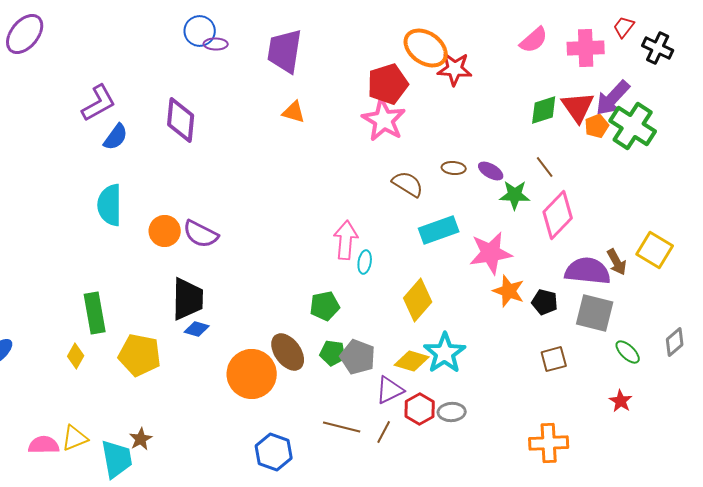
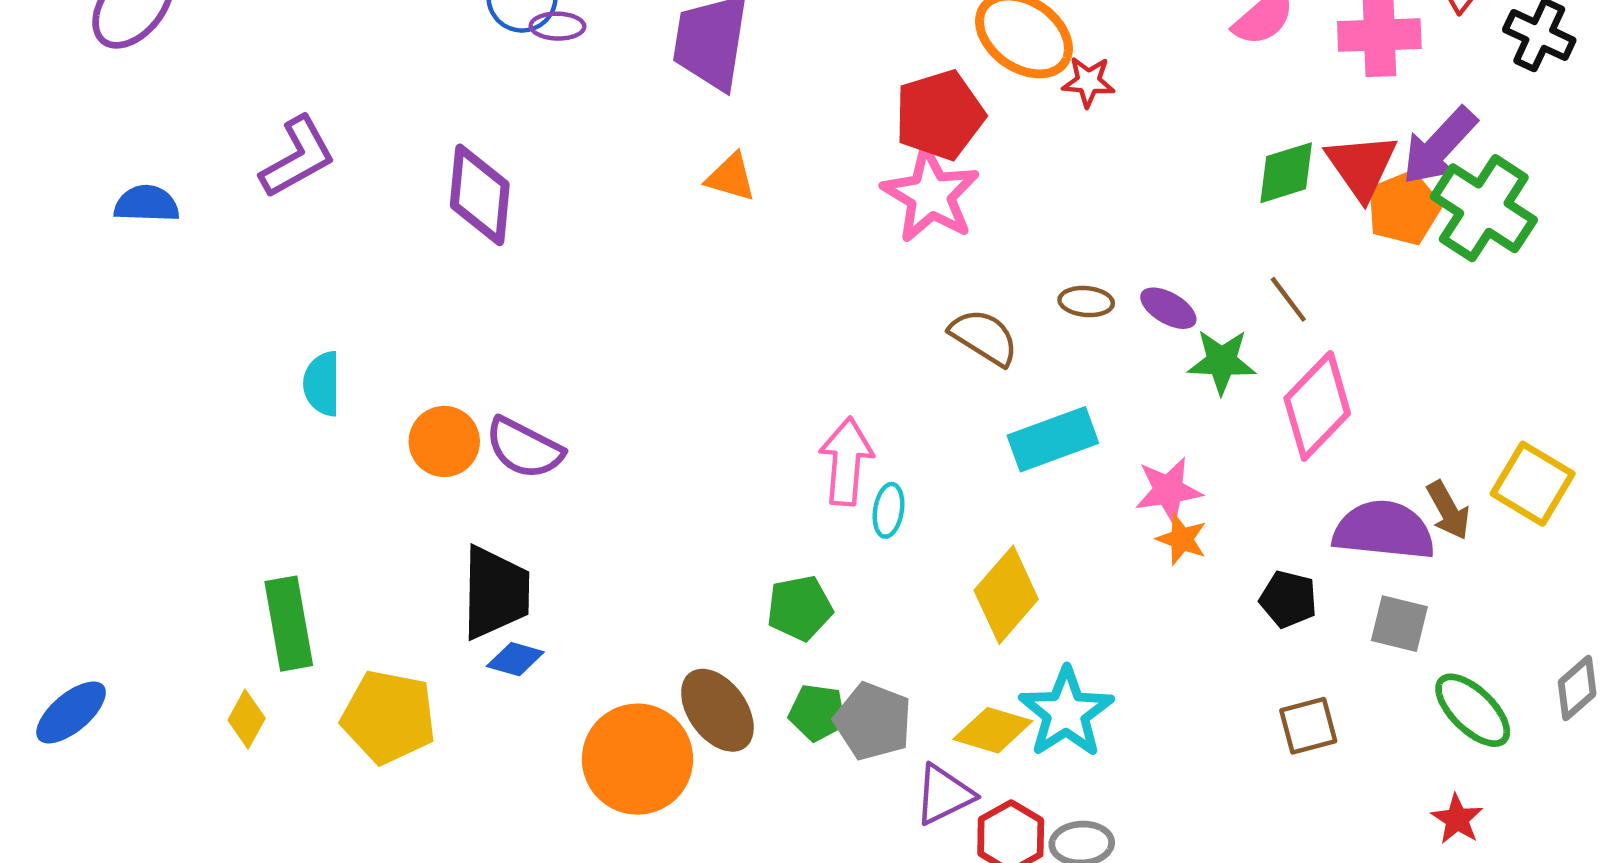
red star: (455, 69) -> (1088, 82), size x0.7
orange pentagon: (597, 126) -> (1404, 208), size x1.4
blue semicircle: (116, 137) -> (147, 204), moved, turned -124
cyan semicircle: (110, 205) -> (322, 384), size x0.7
pink star: (491, 253) -> (1168, 490), size x0.7
orange star: (509, 291) -> (1182, 539), moved, size x0.7
gray square: (595, 313) -> (1399, 624), size x0.7
green ellipse: (628, 352) -> (1473, 710), size x1.4

